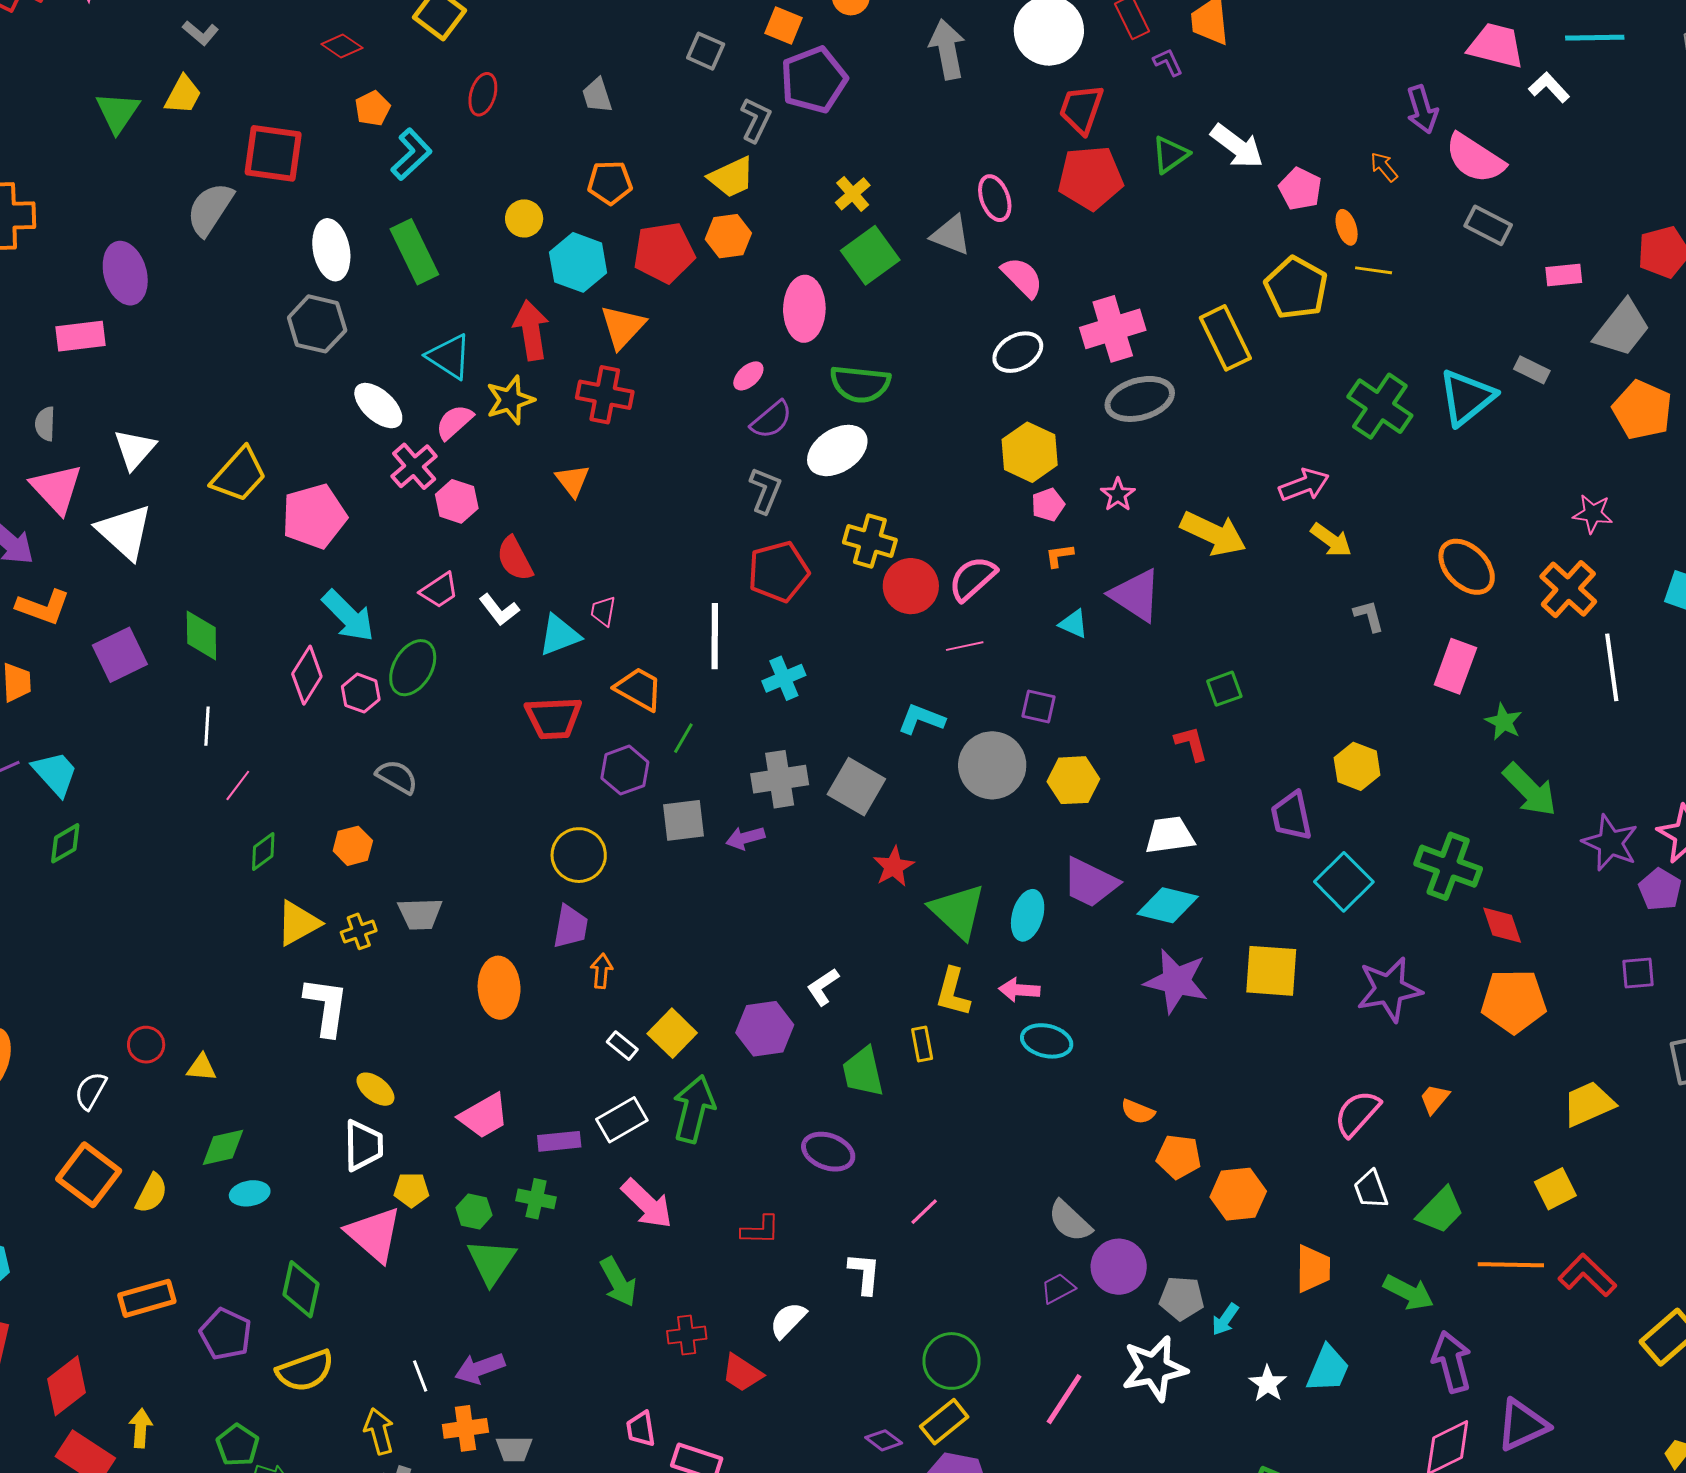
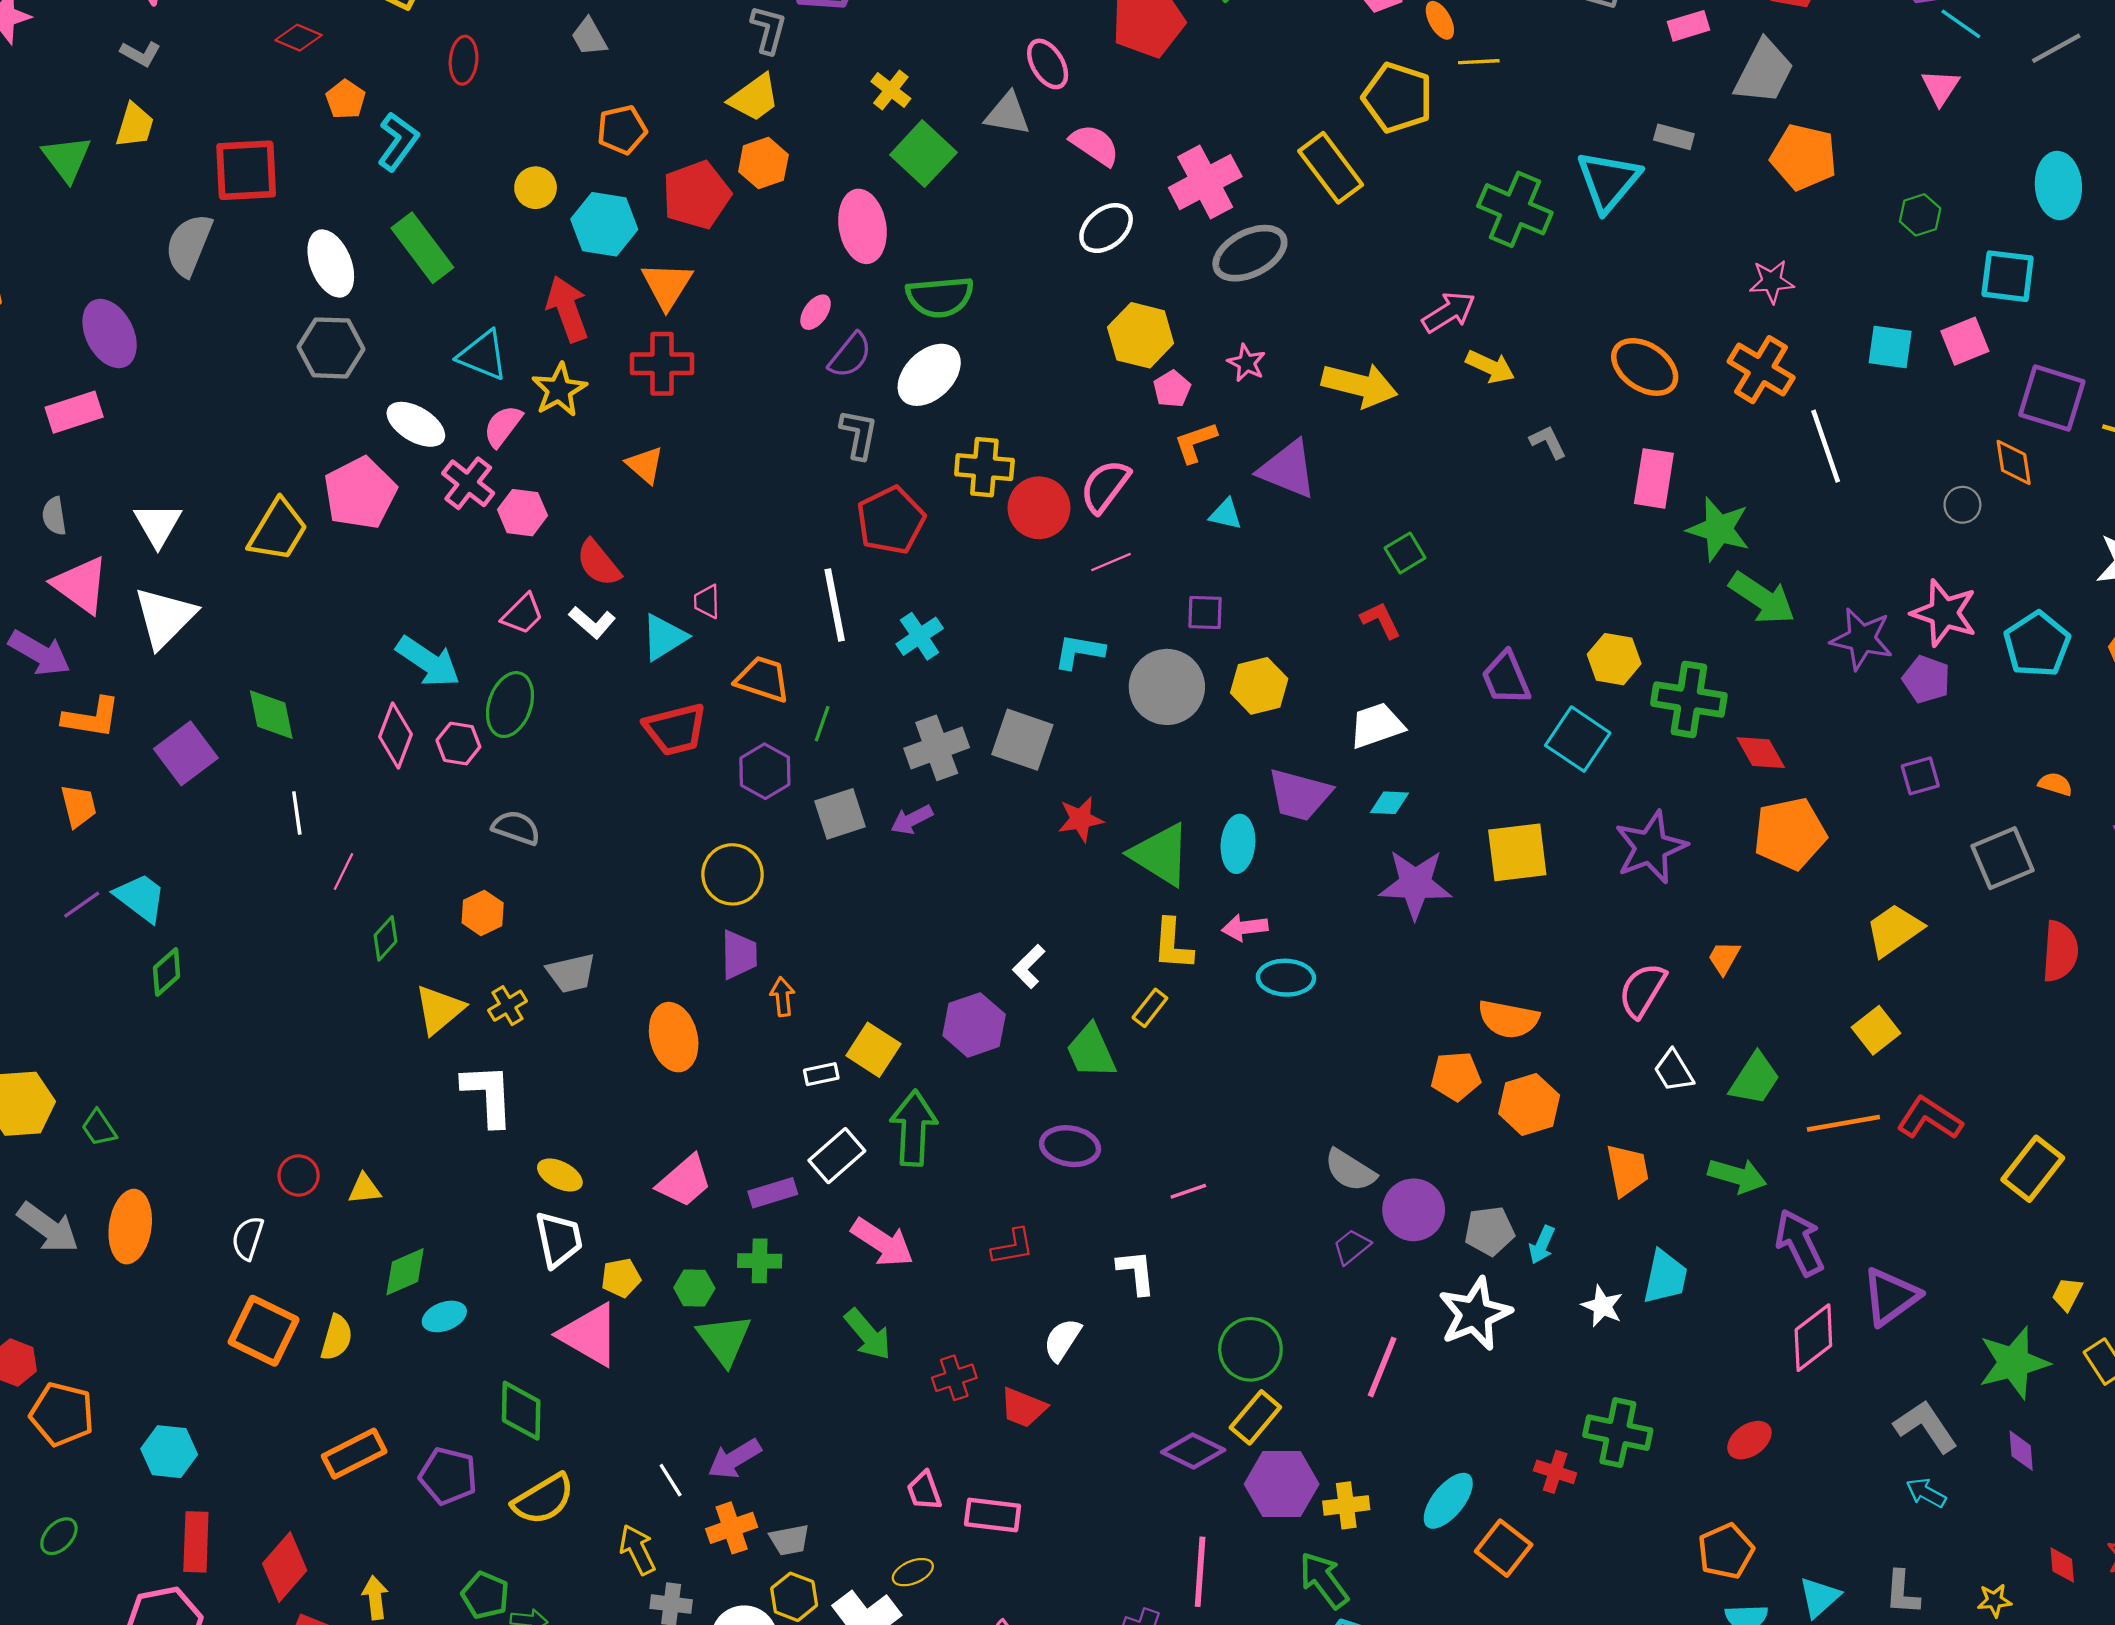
pink pentagon: (314, 516) -> (360, 493), moved
white triangle: (125, 532) -> (165, 617), turned 44
orange L-shape: (1059, 556) -> (1195, 442), size x1.4
green star: (1504, 722) -> (1719, 529), size x1.5
yellow hexagon: (1357, 766) -> (1614, 659), moved
red star: (894, 867) -> (1081, 819), turned 30
cyan diamond: (1168, 905) -> (1390, 803), size x0.6
yellow rectangle: (922, 1044) -> (1150, 1008), turned 60
white rectangle: (622, 1046) -> (821, 1074), turned -40
orange semicircle: (1138, 1112) -> (1508, 1019), moved, size x1.6
pink line: (924, 1212) -> (1188, 1191), turned 36
purple diamond: (884, 1440) -> (1193, 1451), size x1.5

